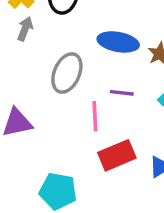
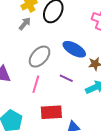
pink line: (95, 116) -> (36, 84), moved

